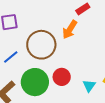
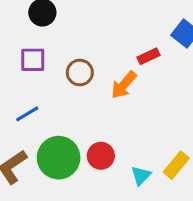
brown circle: (41, 45) -> (80, 73), moved, size x0.6

